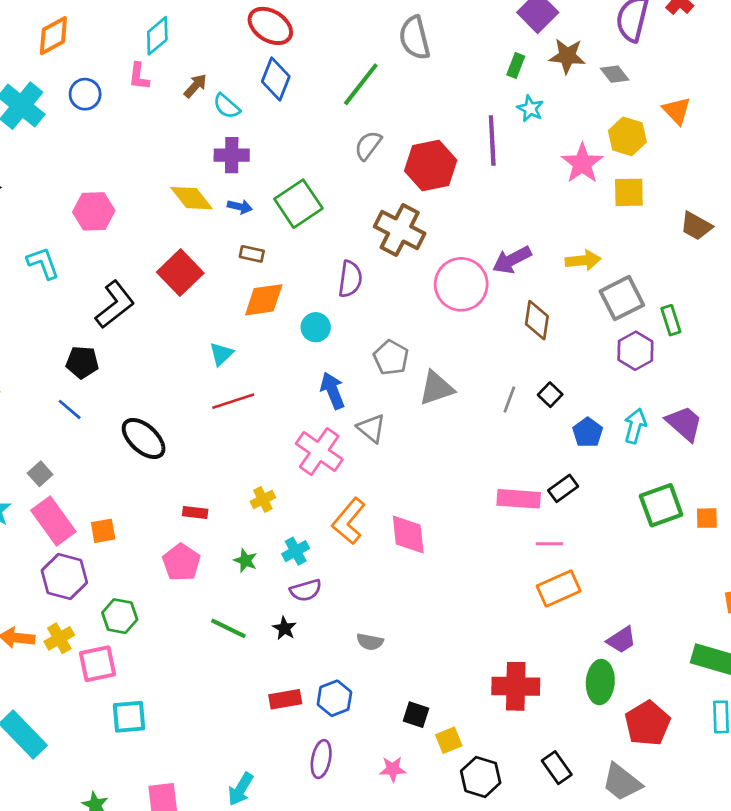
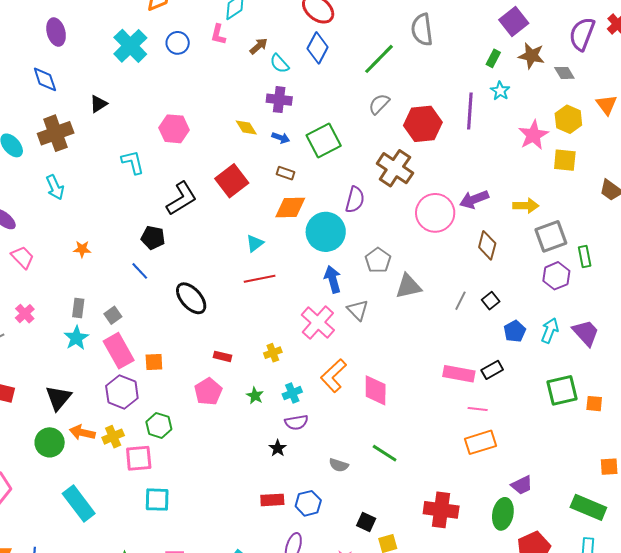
yellow diamond: (192, 198) -> (246, 127), size x0.7
cyan circle: (316, 327) -> (326, 232), size x1.8
green line: (228, 628) -> (385, 453), moved

